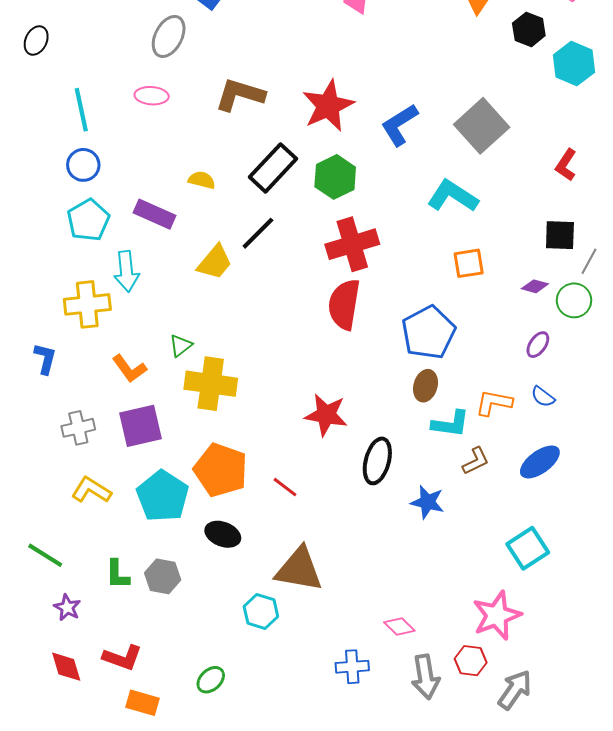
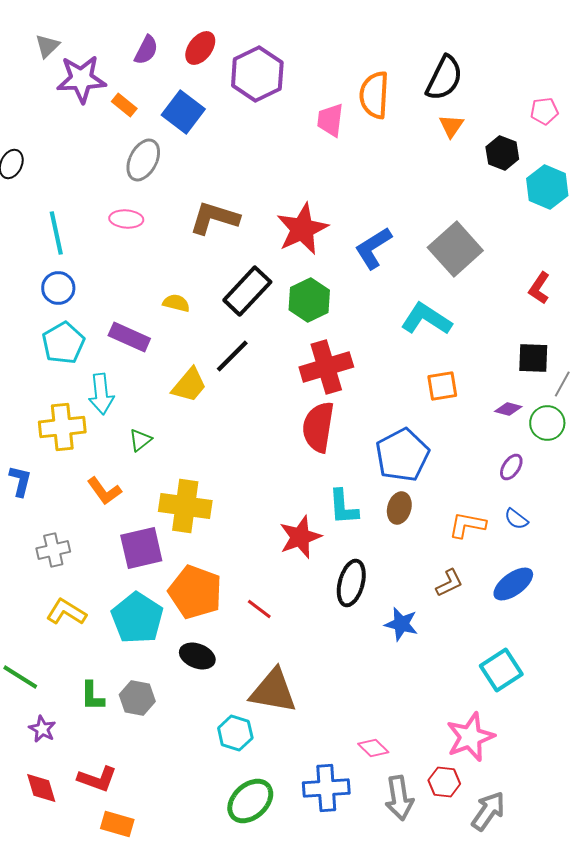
green triangle: (181, 346) -> (140, 440), moved
red star: (326, 415) -> (300, 537), turned -30
cyan L-shape: (451, 424) -> (343, 507), moved, turned 78
purple square: (140, 426) -> (141, 548), moved
blue cross: (352, 667) -> (326, 788), size x1.4
green ellipse: (211, 680) -> (250, 801), moved, size x1.6

